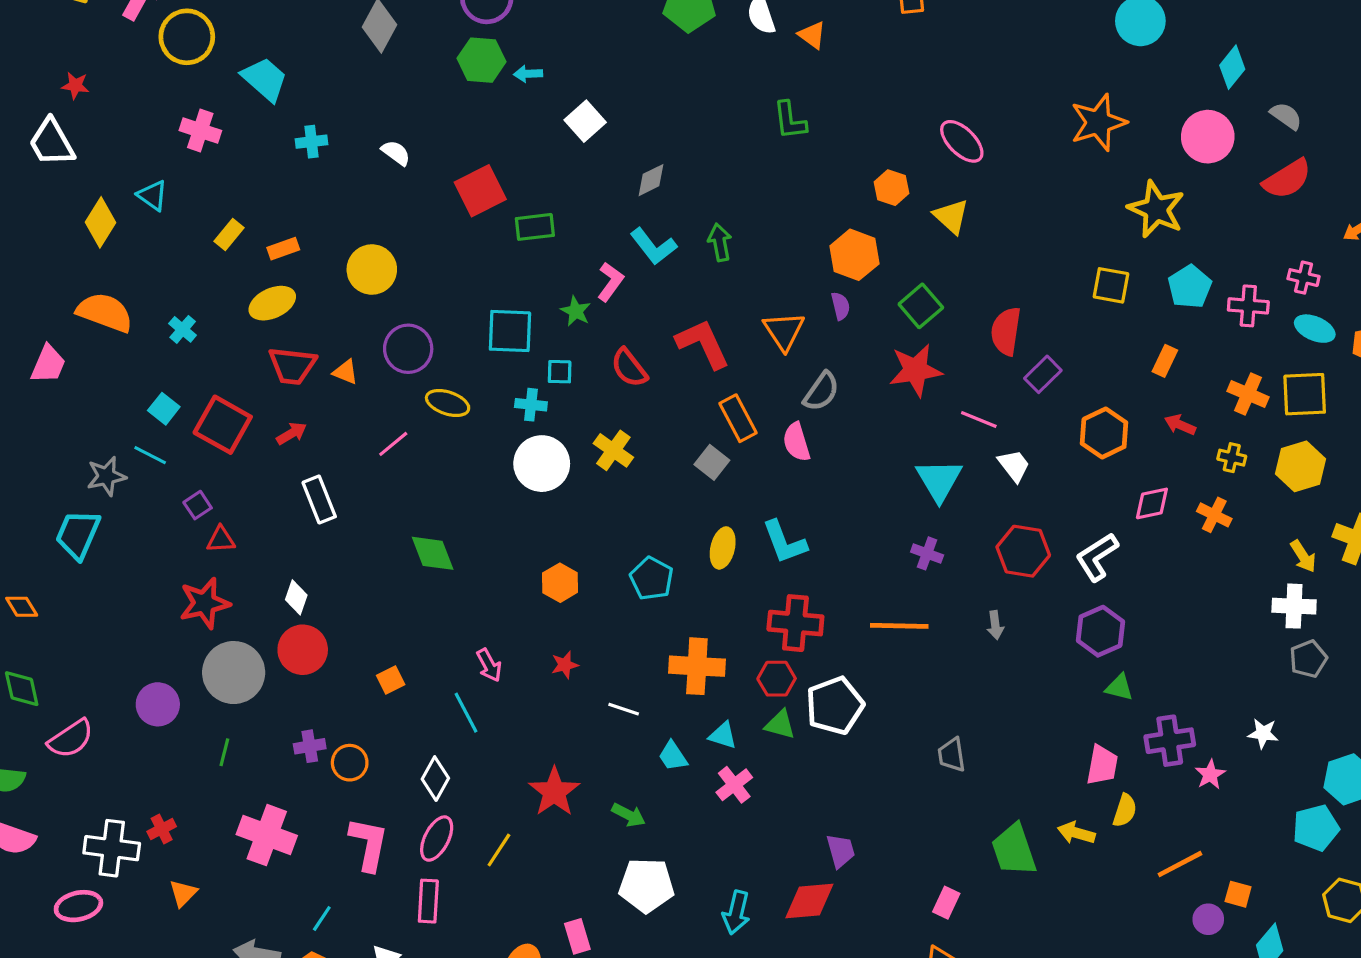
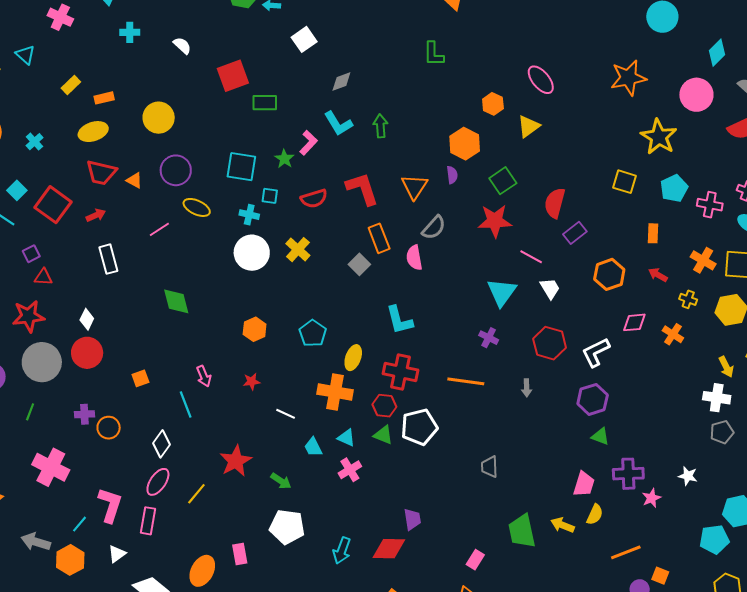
yellow triangle: (951, 216) -> (529, 126), turned 35
orange rectangle: (1165, 361) -> (653, 233), turned -30
red semicircle: (629, 368) -> (314, 199), turned -76
yellow ellipse: (723, 548) -> (353, 358), moved
pink L-shape: (369, 844) -> (110, 505), moved

